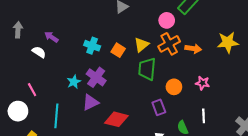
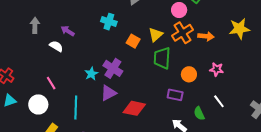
cyan cross: (92, 46) -> (109, 22), moved
purple rectangle: (159, 107) -> (175, 95), turned -56
white line: (204, 116) -> (219, 101), turned -32

